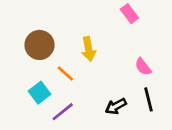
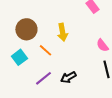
cyan square: (40, 93) -> (19, 57), moved
black arrow: (116, 106) -> (68, 77), moved

